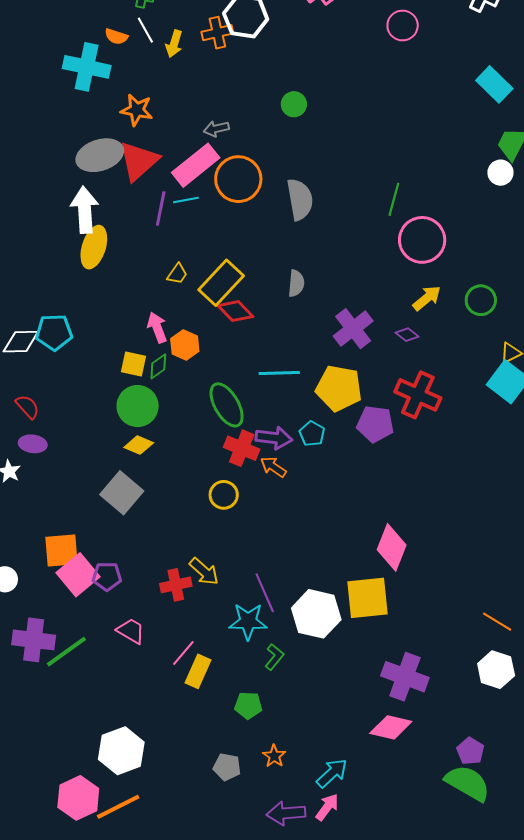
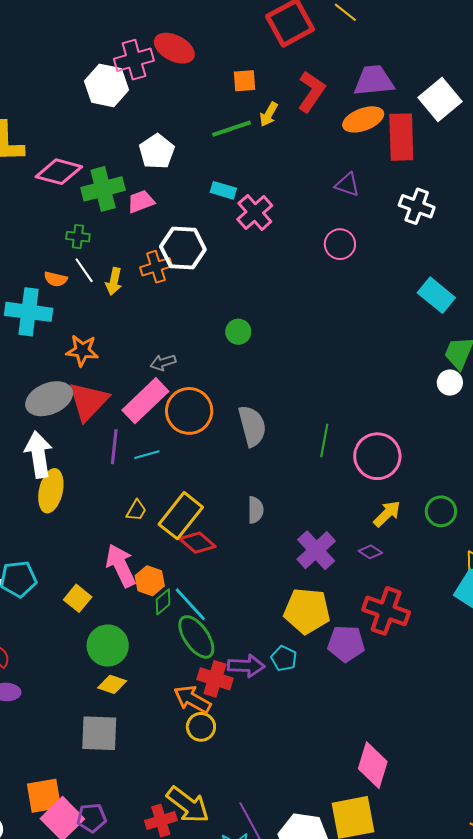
green line: (394, 199) -> (324, 441), moved
cyan line: (186, 200) -> (147, 455), moved
pink arrow: (157, 327) -> (121, 566), size x1.4
yellow square: (133, 364) -> (78, 598), moved, turned 32
green diamond: (158, 366) -> (163, 602), moved
cyan line: (279, 373) -> (190, 604), moved, turned 54
orange arrow: (273, 467) -> (192, 699), moved, size x1.4
gray square: (122, 493) -> (99, 733), turned -33
yellow arrow: (204, 571) -> (188, 805), size x1.4

